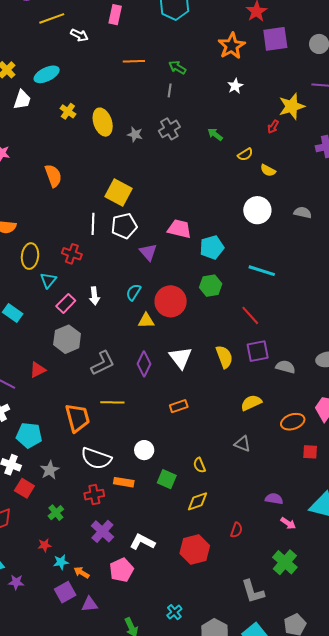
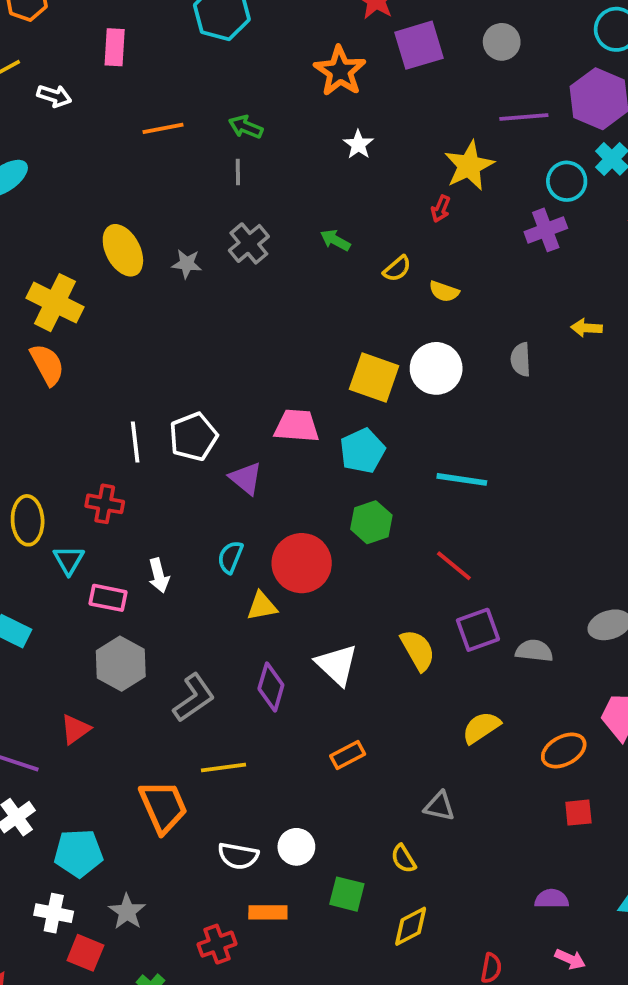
yellow cross: (68, 111) -> (55, 303), moved, size x1.8
yellow square: (118, 193) -> (374, 377), moved
gray semicircle: (303, 213) -> (521, 359), turned -96
pink rectangle: (66, 303) -> (108, 598), turned 66
gray triangle: (242, 444) -> (439, 806), moved
red square: (310, 452) -> (578, 813), moved
white semicircle: (96, 458) -> (238, 856), moved, size x0.7
pink arrow: (288, 523) -> (570, 959), moved

